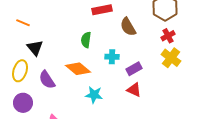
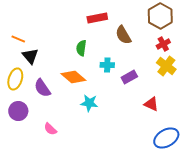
orange line: (23, 23) -> (18, 39), moved
red triangle: (134, 90) -> (151, 104), moved

